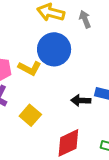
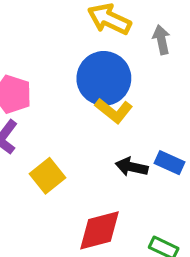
yellow L-shape: (30, 68) -> (114, 111), moved

